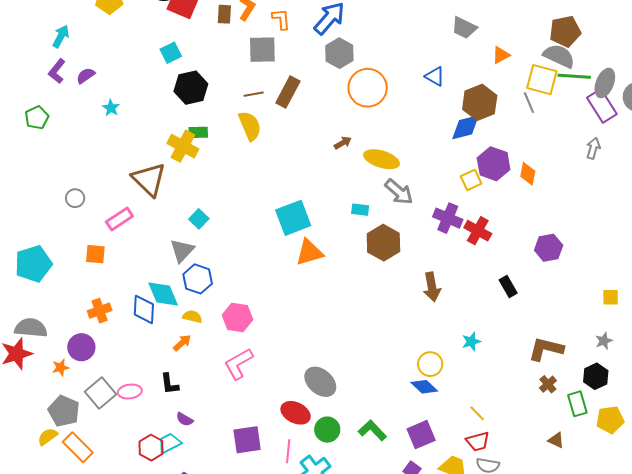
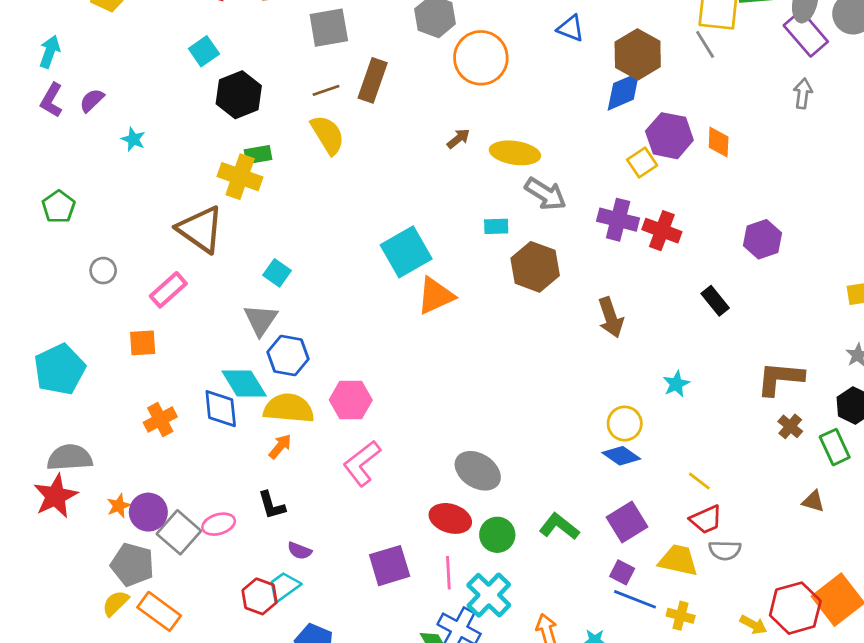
green pentagon: (37, 118) -> (59, 207), moved
yellow semicircle: (192, 317) -> (289, 408), size x1.8
purple circle: (81, 347) -> (148, 512), moved

